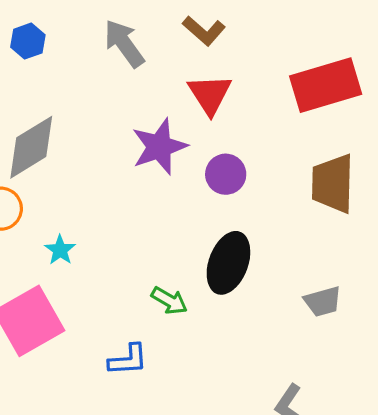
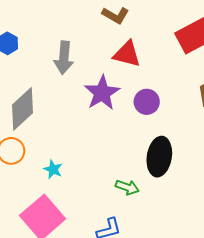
gray arrow: (124, 43) -> (64, 58), moved, turned -128
red triangle: (210, 94) -> (127, 54), turned -32

